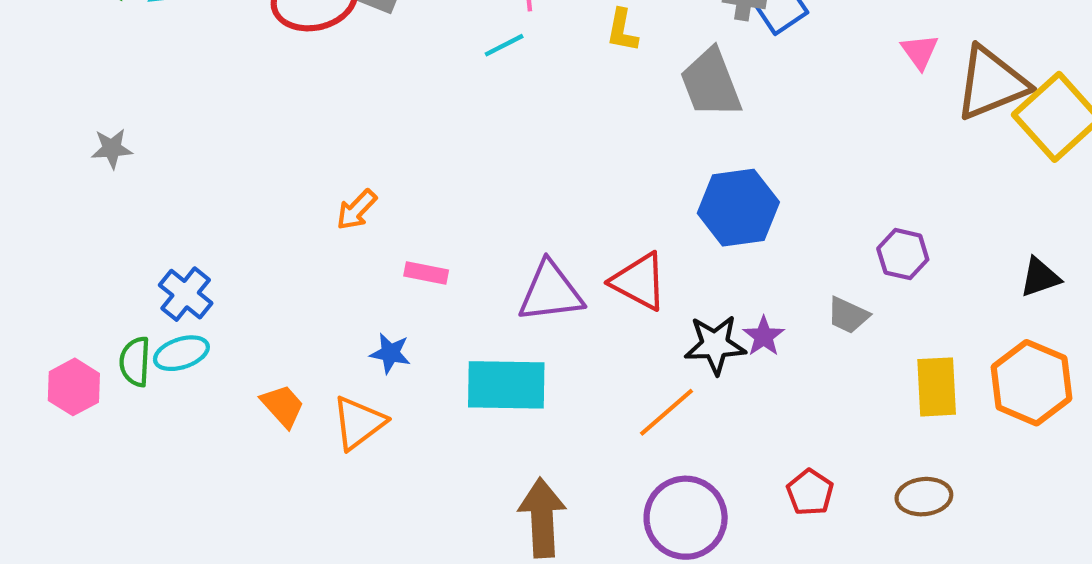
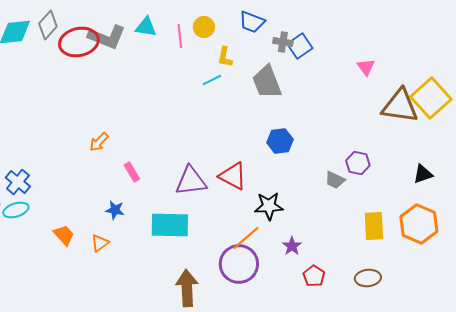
cyan line: (504, 45) -> (212, 80), moved
brown triangle: (991, 83) -> (400, 106), moved, turned 30
blue hexagon: (738, 208) -> (280, 141), size x0.7
pink rectangle: (426, 273) -> (132, 172), turned 48
gray trapezoid: (848, 315) -> (335, 180), moved
purple star: (764, 336) -> (292, 246), moved
orange triangle: (359, 423) -> (100, 243), size x0.7
purple circle: (686, 518) -> (239, 264), moved

